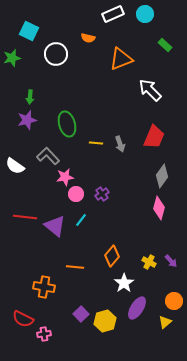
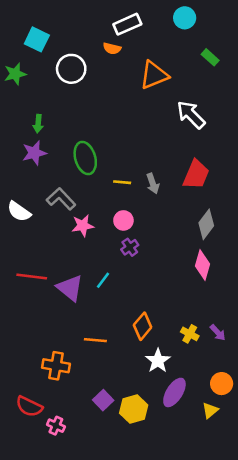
white rectangle: (113, 14) -> (127, 24), moved
pink circle: (76, 194) -> (123, 220), moved
pink cross: (44, 334) -> (56, 426), turned 32

